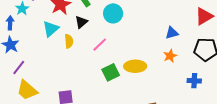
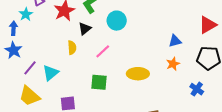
cyan triangle: (51, 29) -> (51, 73), moved
purple line: (19, 68) -> (30, 68), moved
green square: (111, 72) -> (99, 82), moved, turned 30
blue cross: (194, 81) -> (197, 89), turned 32

